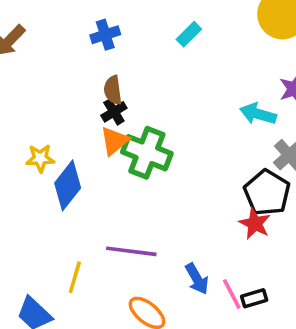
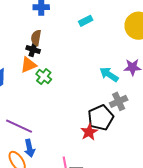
black cross: (114, 112) -> (33, 49), turned 32
green cross: (147, 153) -> (44, 77), size x0.6
blue arrow: (197, 279) -> (30, 148), moved

